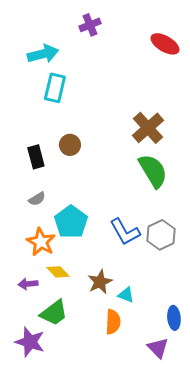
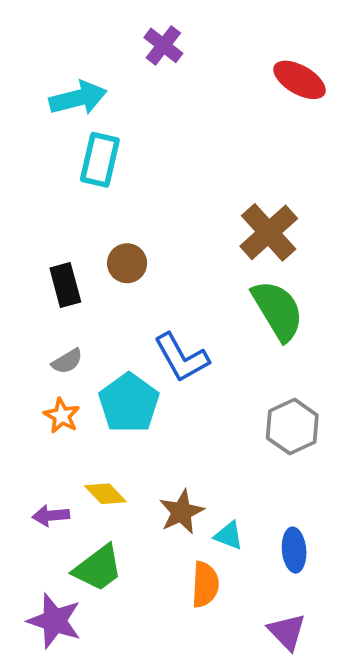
purple cross: (90, 25) -> (163, 45), turned -30
blue L-shape: (125, 232) -> (182, 358), moved
orange star: (41, 242) -> (62, 416), moved, size x0.7
blue ellipse: (174, 318) -> (294, 550), moved

